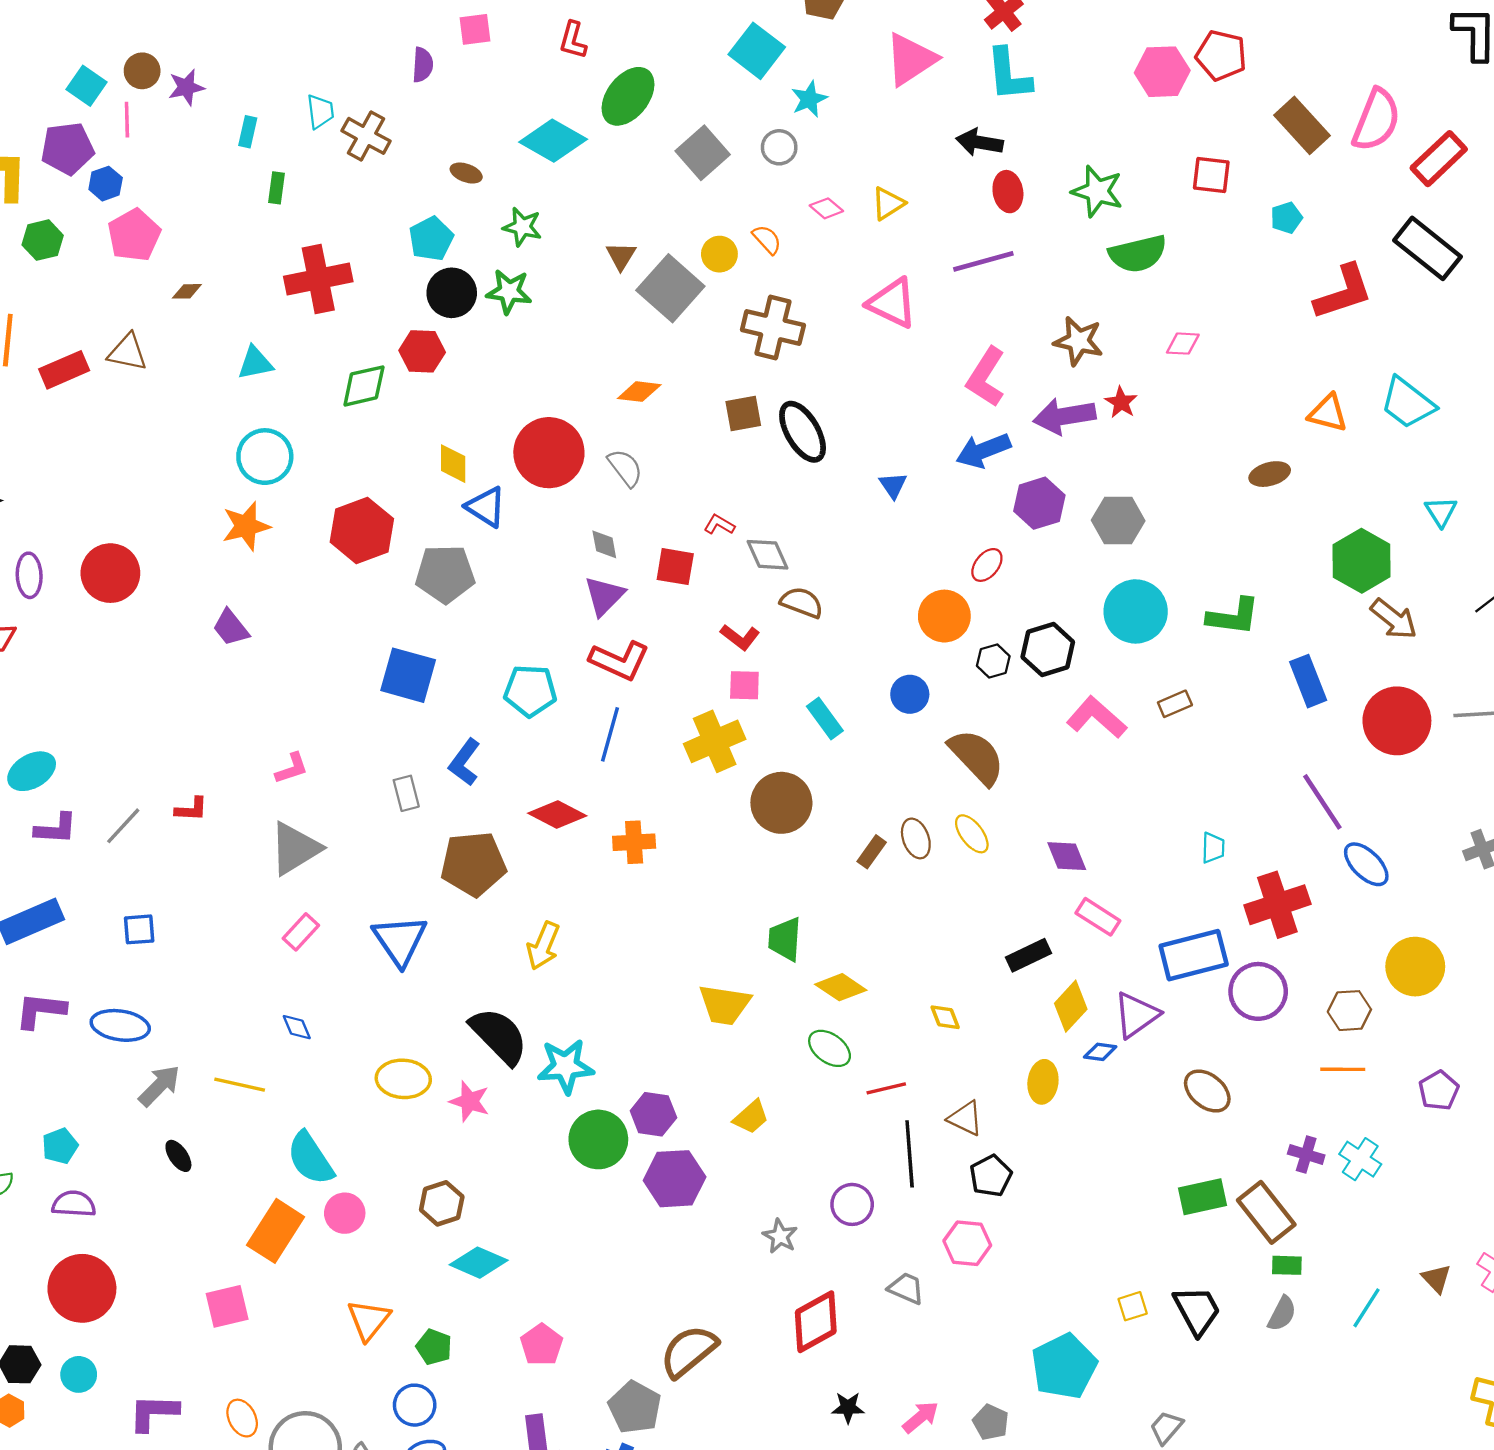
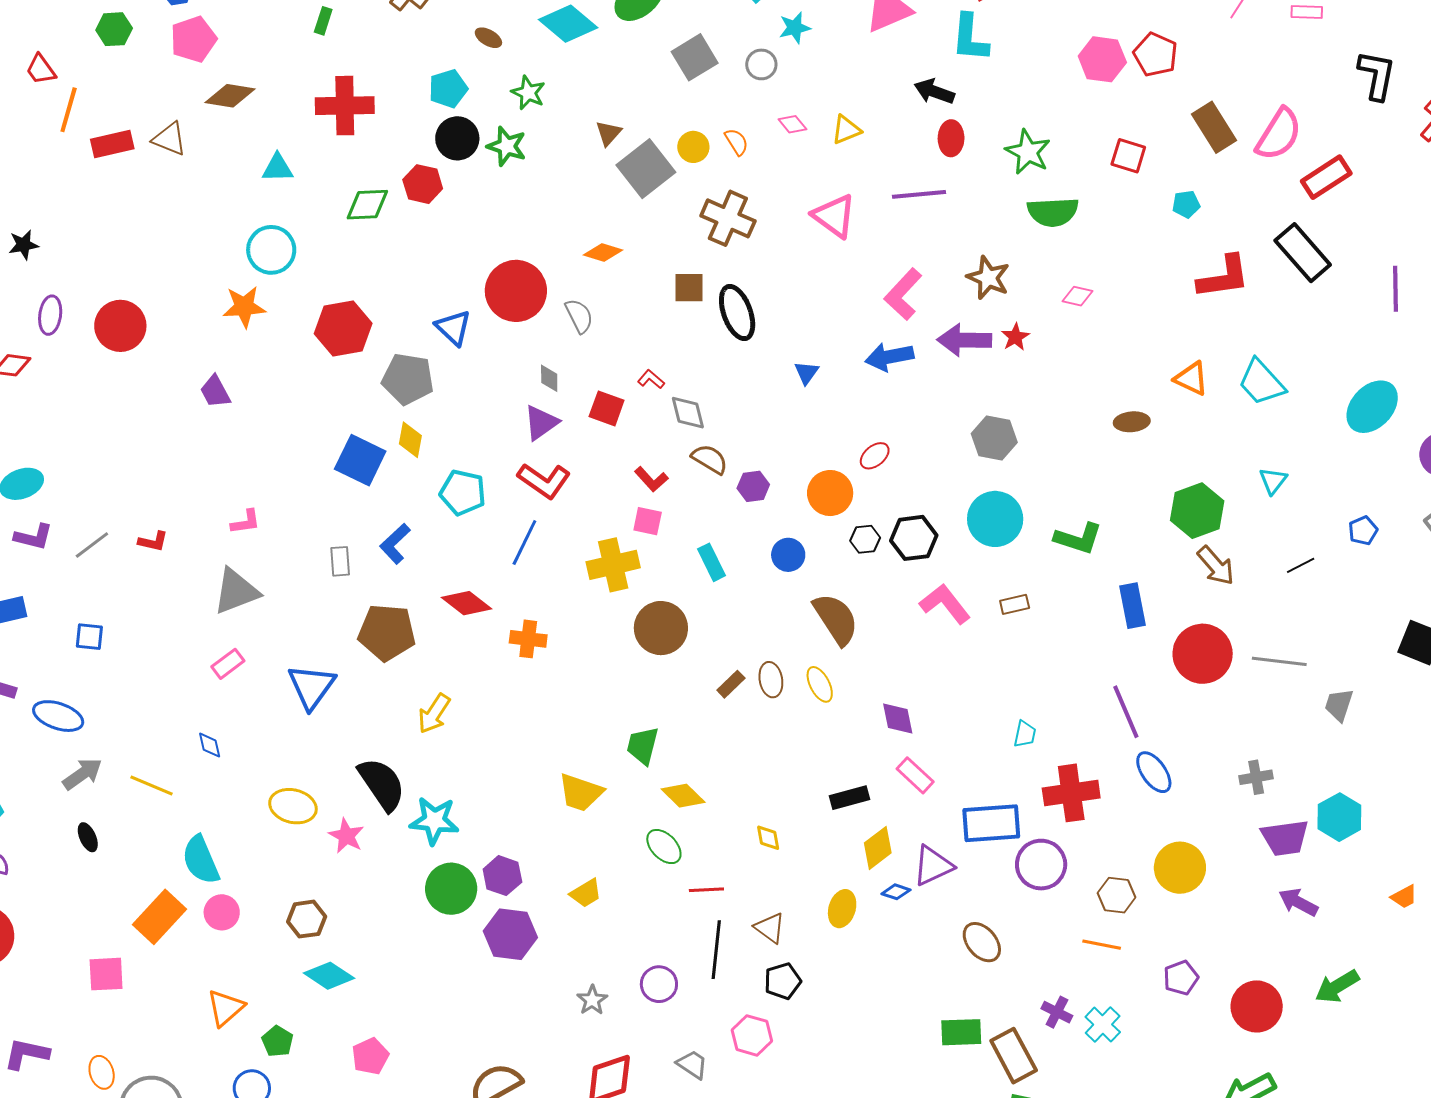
brown diamond: (187, 291) -> (230, 96), size x1.8
yellow diamond: (453, 464) -> (410, 440), moved
purple hexagon: (1039, 503) -> (753, 486), moved, size x0.7

